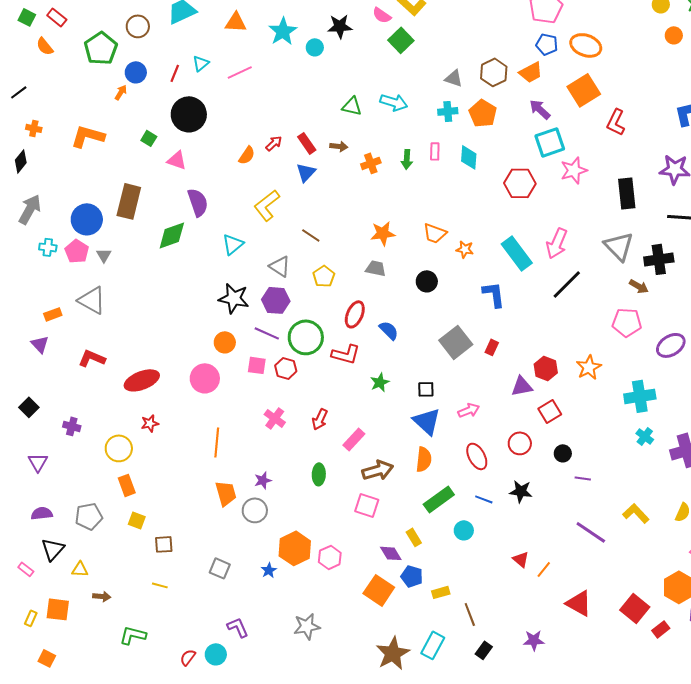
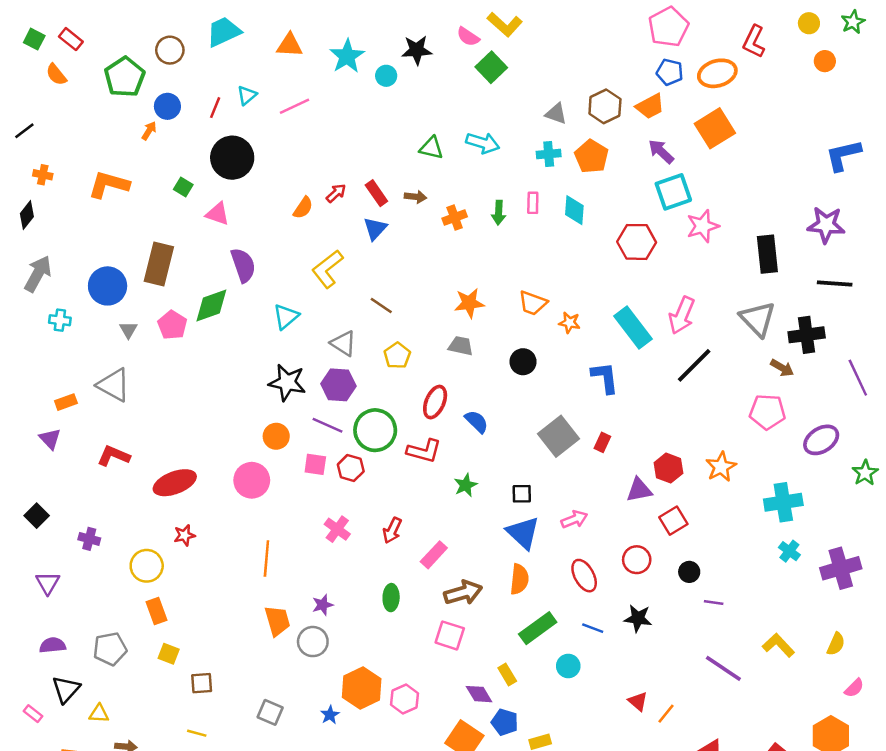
orange ellipse: (586, 45) -> (717, 73), turned -36
red L-shape: (616, 122) -> (754, 42), moved
pink pentagon: (77, 251) -> (172, 325), moved

